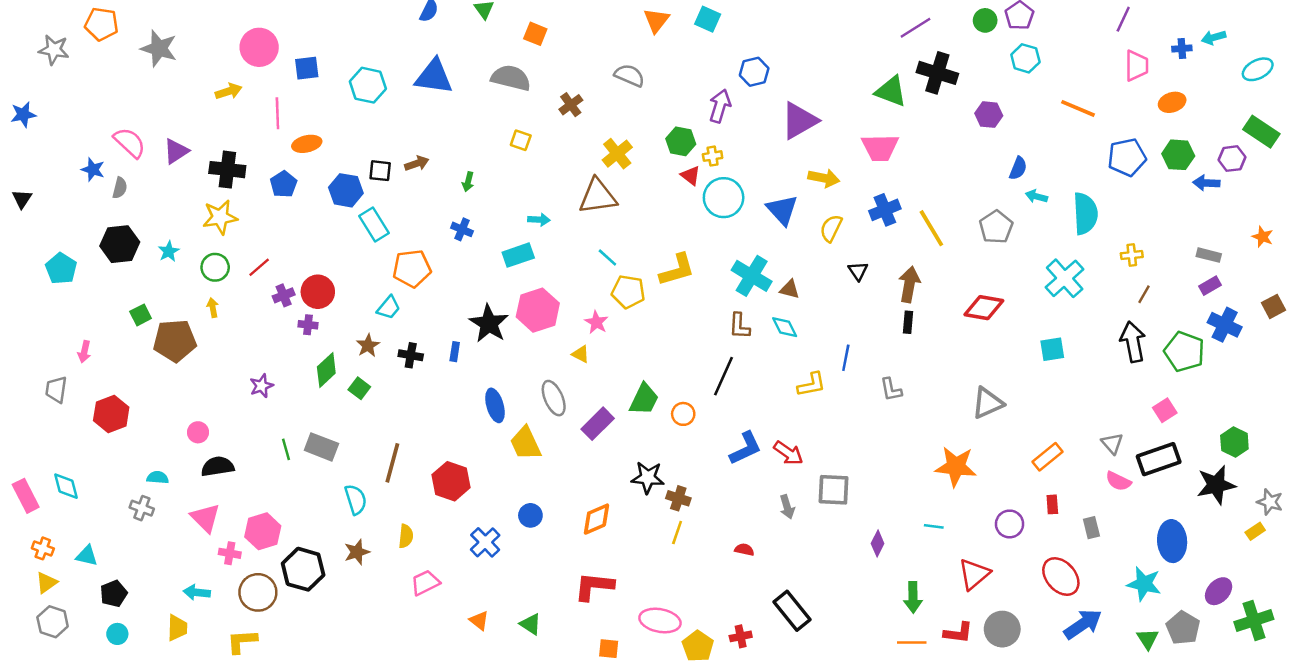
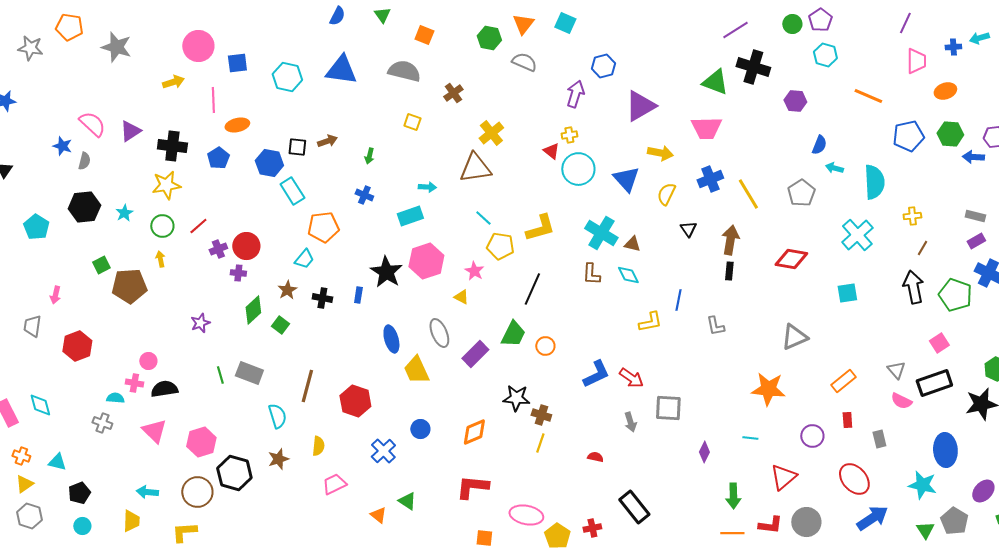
gray semicircle: (629, 75) -> (524, 62), moved
green hexagon: (681, 141) -> (489, 38), moved
black line: (724, 376) -> (532, 289), moved
pink cross: (230, 553) -> (134, 383), moved
green triangle: (530, 624) -> (407, 501), moved

